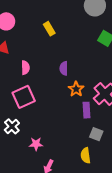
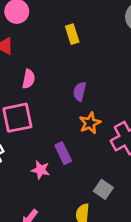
purple rectangle: (87, 110) -> (63, 153), moved, turned -35
pink star: (36, 144) -> (41, 170), moved

